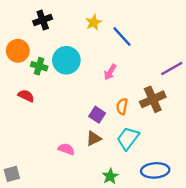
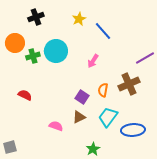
green cross: (39, 66) -> (33, 56), turned -32
red semicircle: (26, 96) -> (25, 95), moved
blue ellipse: (155, 170) -> (133, 130), moved

